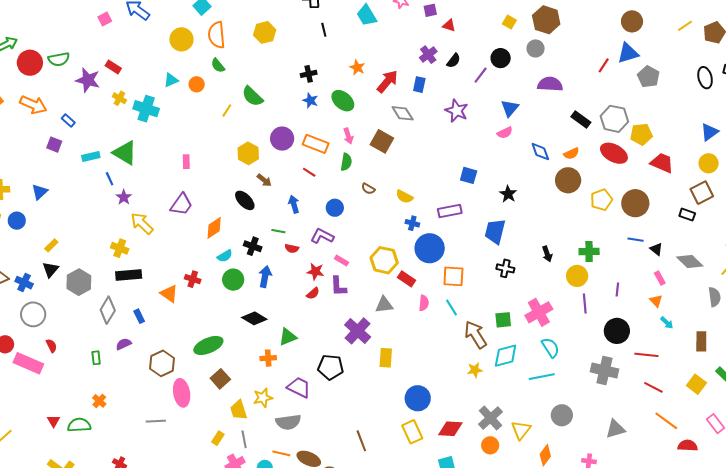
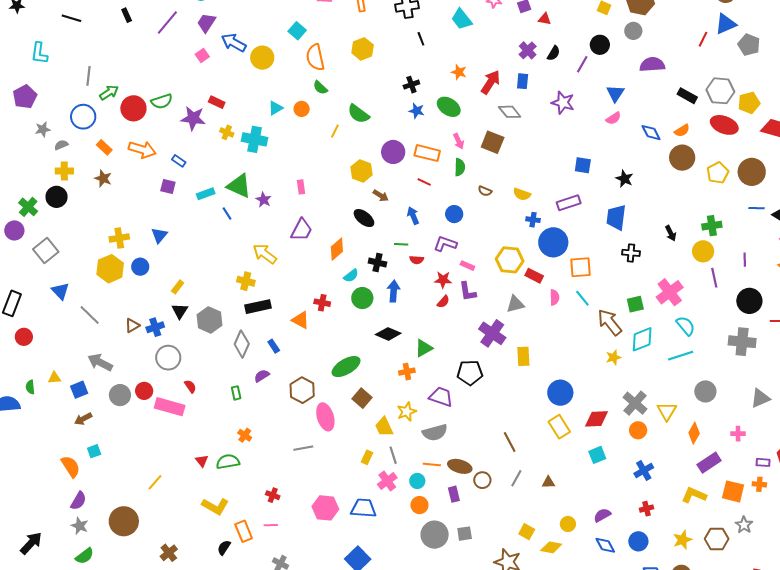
yellow circle: (181, 39) -> (262, 58), moved
purple star: (124, 197) -> (264, 200), moved
blue cross: (24, 283) -> (155, 327), turned -36

